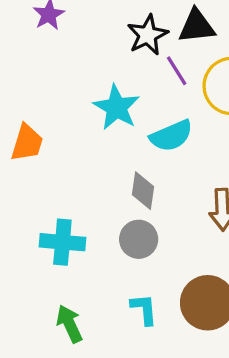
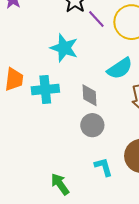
cyan semicircle: (171, 136) -> (120, 68), moved
cyan cross: (62, 242) -> (45, 89), moved

